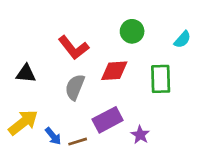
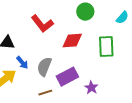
gray semicircle: (75, 87) -> (44, 67), moved
blue arrow: (53, 136) -> (22, 63), moved

